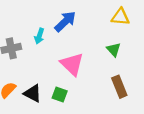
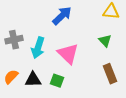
cyan arrow: (39, 36) -> (38, 48), moved, size x1.5
black triangle: (33, 93) -> (33, 80), turned -30

